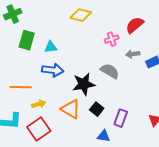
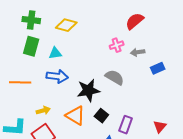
green cross: (13, 14) -> (31, 20), moved, turned 30
yellow diamond: (81, 15) -> (66, 25), moved
red semicircle: (135, 25) -> (135, 21), moved
gray arrow: (133, 54) -> (138, 52), moved
orange line: (21, 87) -> (20, 82), moved

